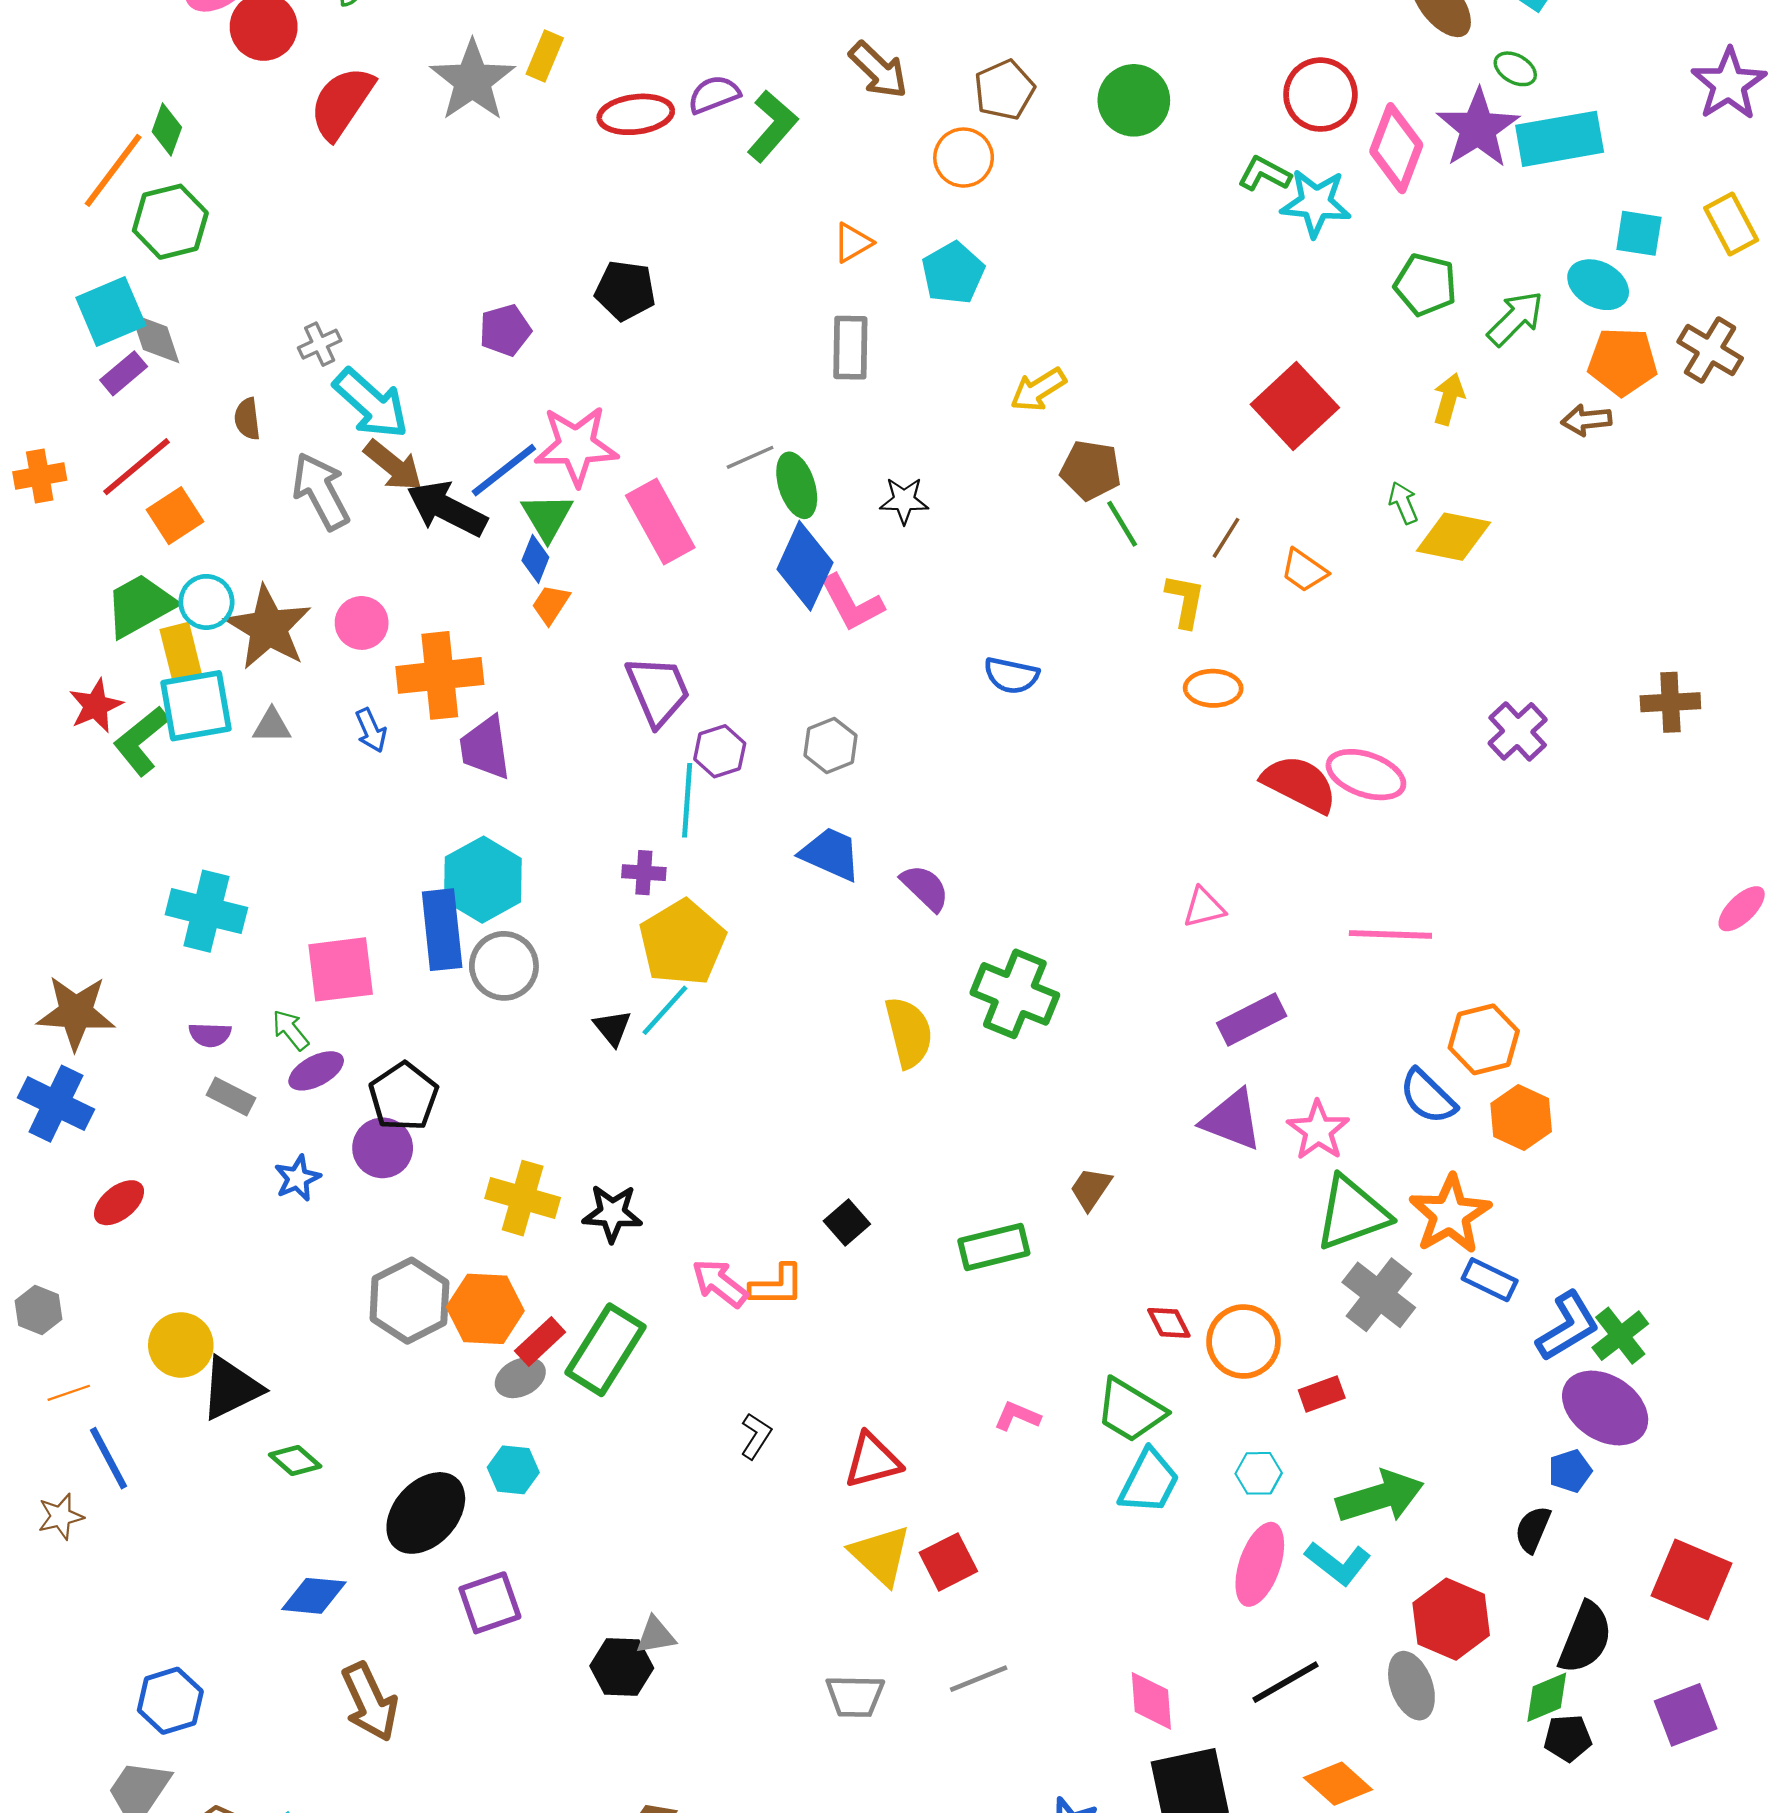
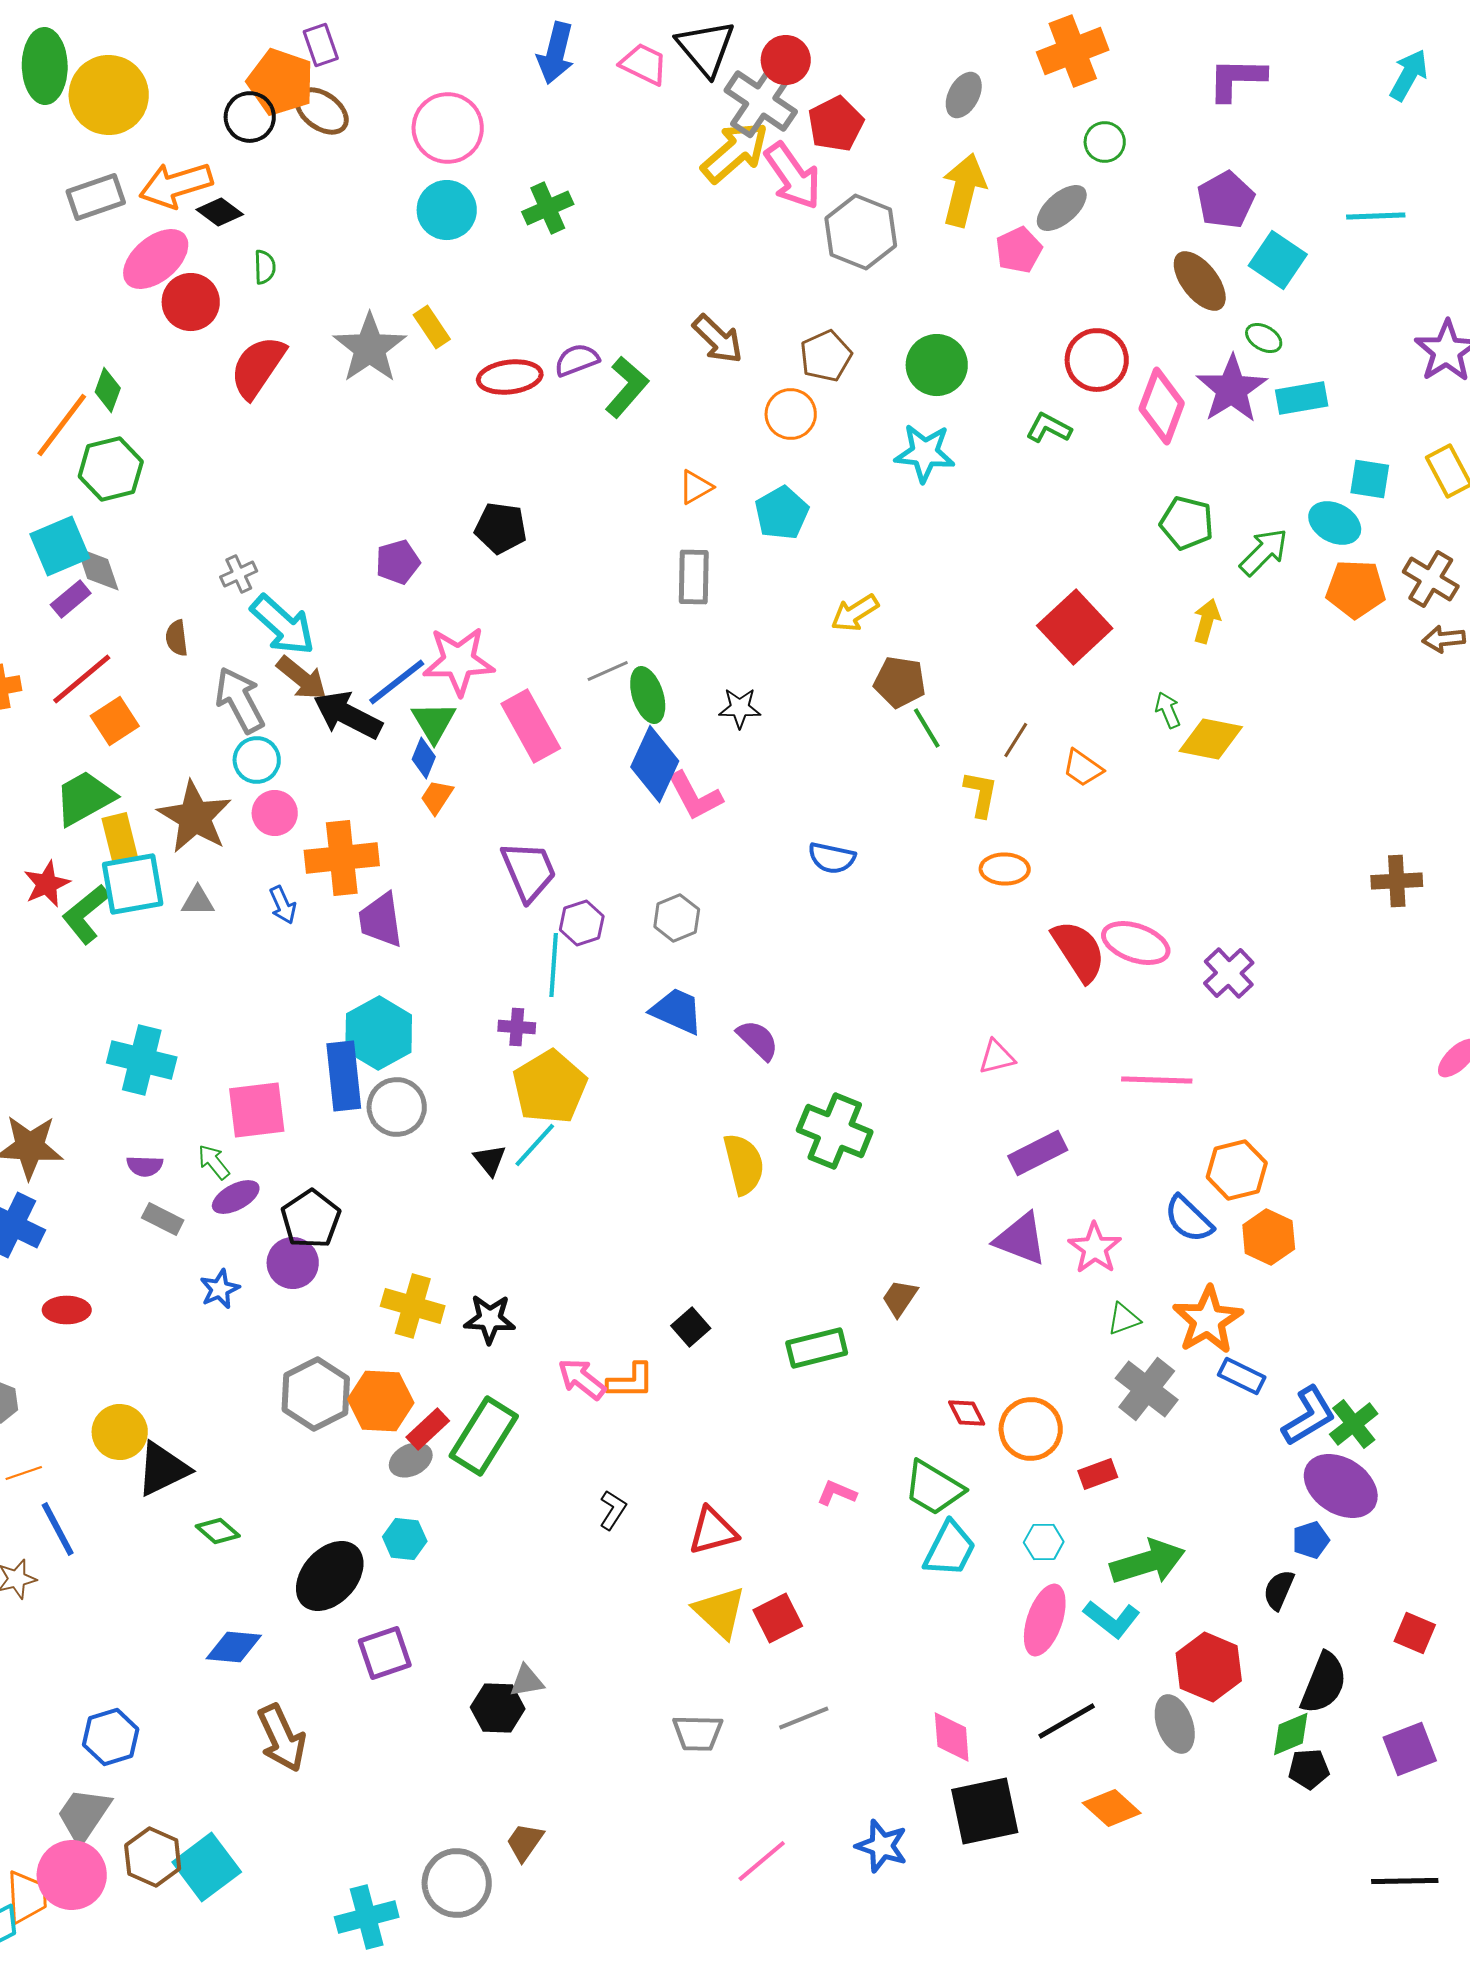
yellow rectangle: (545, 56) -> (432, 327), turned -57
cyan rectangle: (1560, 139) -> (1302, 398), size x0.7
cyan star: (1316, 203) -> (925, 453), moved
brown arrow: (1586, 420) -> (1444, 639), moved
cyan circle: (206, 602) -> (257, 760), moved
purple cross: (1518, 731) -> (1229, 973), moved
red semicircle: (1299, 784) -> (1079, 951), turned 30
red ellipse: (119, 1203) -> (67, 1310), turned 39
green triangle: (1352, 1213) -> (1124, 1319), size x0.5
red square: (1691, 1579) -> (1415, 1633), size x0.6

